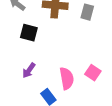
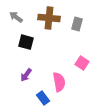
pink square: (93, 73) -> (82, 63), moved

